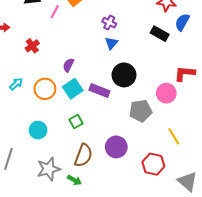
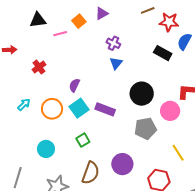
pink line: (55, 12) -> (60, 34), turned 48
black circle: (124, 75) -> (142, 94), moved

